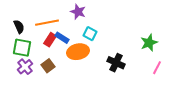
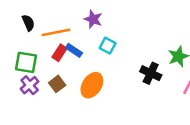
black semicircle: (19, 27) -> (28, 23), moved
orange ellipse: (78, 52) -> (92, 85), moved, turned -45
black cross: (116, 63) -> (151, 73), moved

